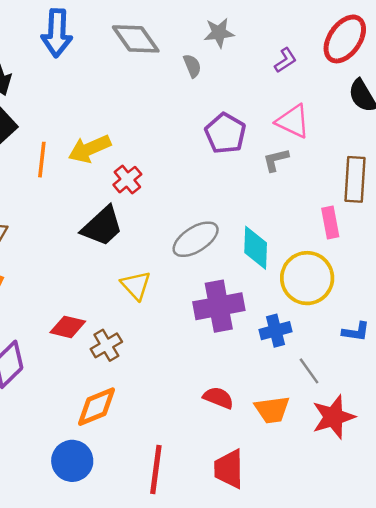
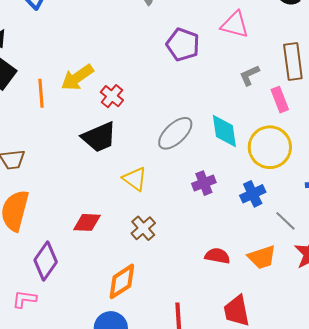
gray L-shape: (276, 160) -> (249, 75), moved
black trapezoid: (102, 226) -> (99, 137), turned 30
purple cross: (219, 306) -> (204, 183), size x0.6
brown cross: (106, 345) -> (143, 228), moved

